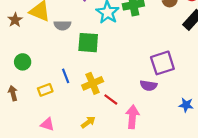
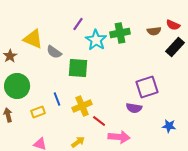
brown star: (15, 20) -> (10, 56), moved
gray semicircle: (62, 25) -> (54, 52), turned 35
green circle: (23, 62) -> (17, 86), size x1.6
pink arrow: (132, 117) -> (119, 137), turned 90

